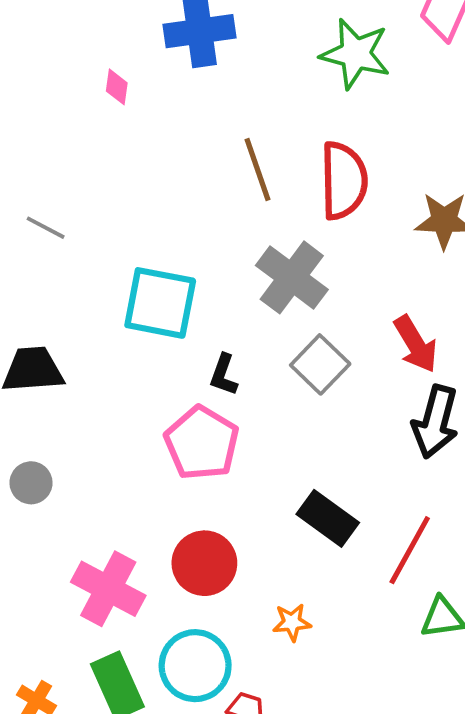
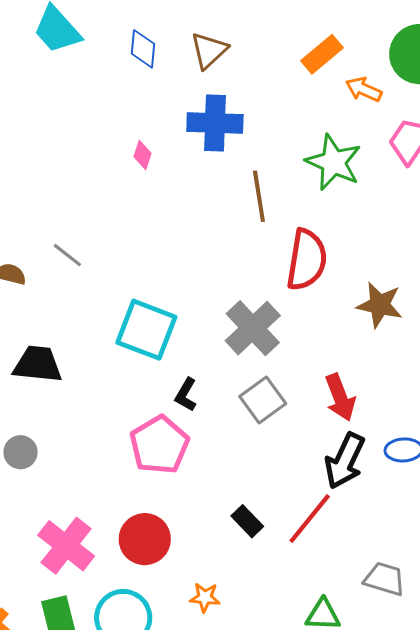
brown line: (257, 170) -> (259, 196), moved
black rectangle: (328, 518) -> (247, 521), size x0.7
red line: (410, 550) -> (310, 519), moved

